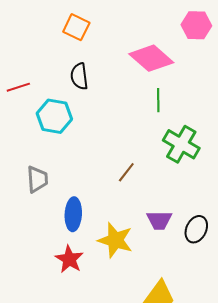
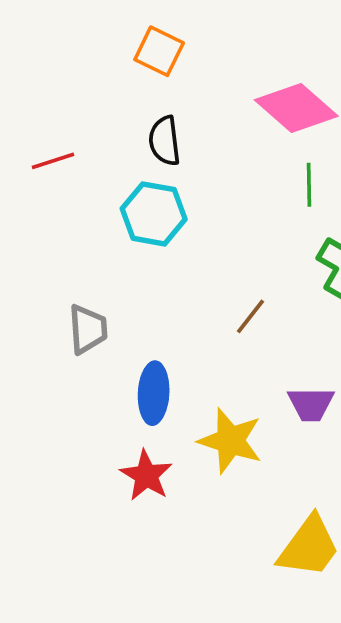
cyan hexagon: (54, 116) -> (154, 214), moved

